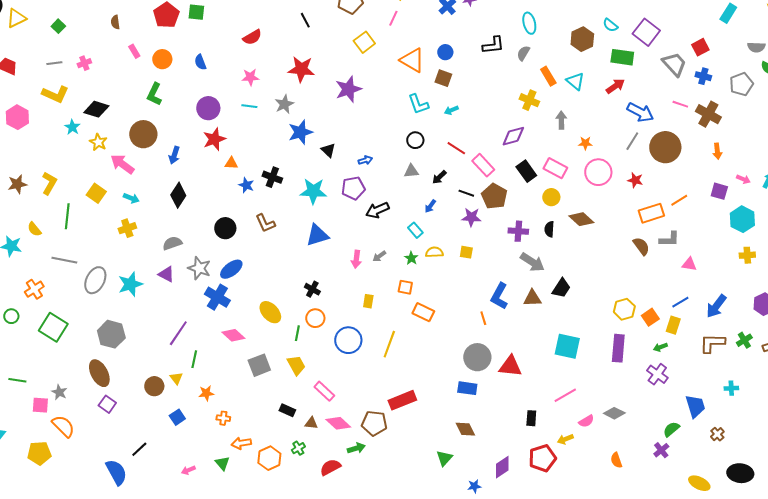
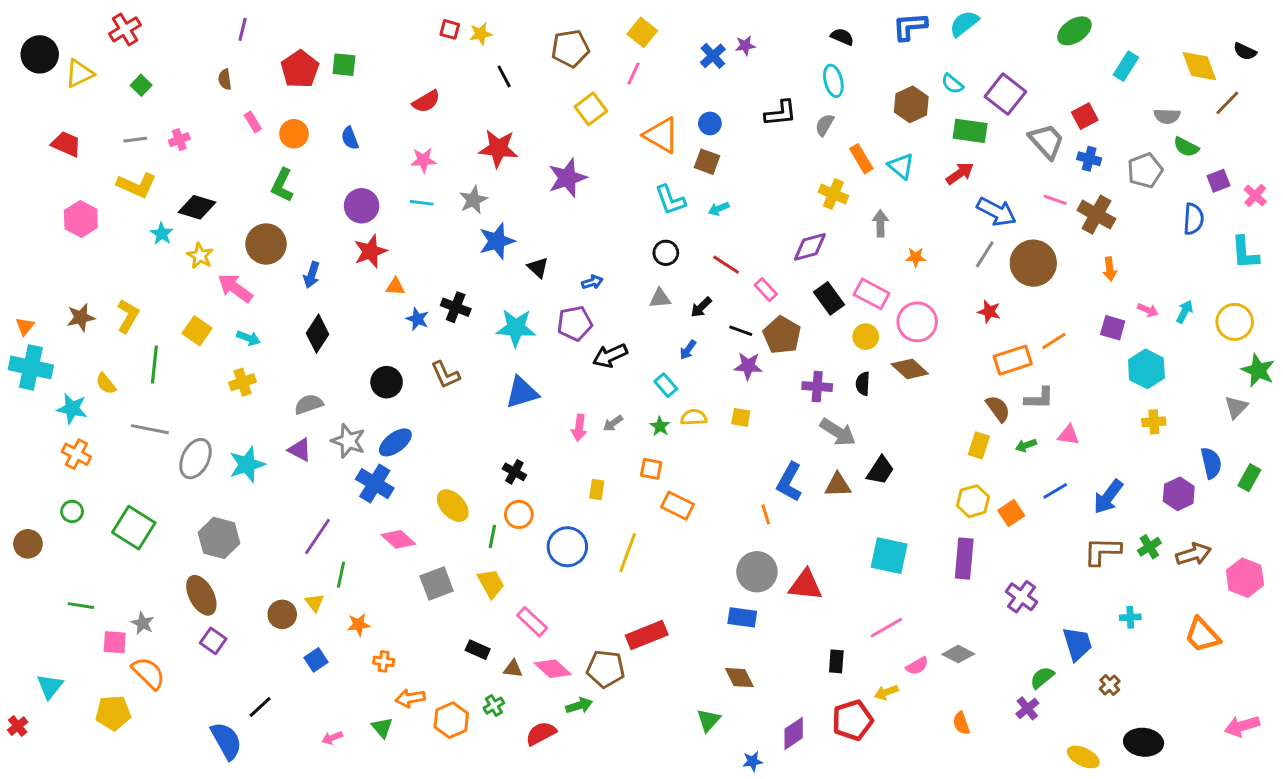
pink rectangle: (483, 165) -> (766, 290), size x0.7
pink circle: (598, 172) -> (917, 322), moved
orange cross: (34, 289) -> (76, 454), moved, turned -30
yellow rectangle: (673, 325) -> (979, 445), moved
green arrow: (660, 347) -> (1026, 445), moved

